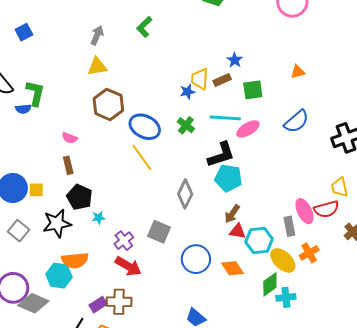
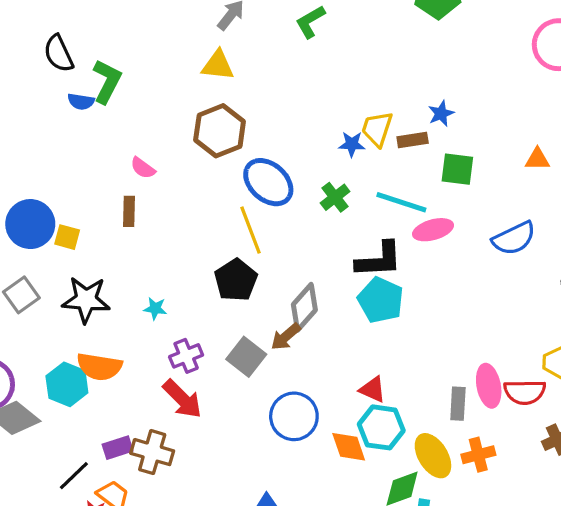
black pentagon: (80, 197) -> (236, 280), moved
brown arrow: (232, 214) -> (286, 337), moved
cyan hexagon: (259, 240) -> (381, 427), moved

